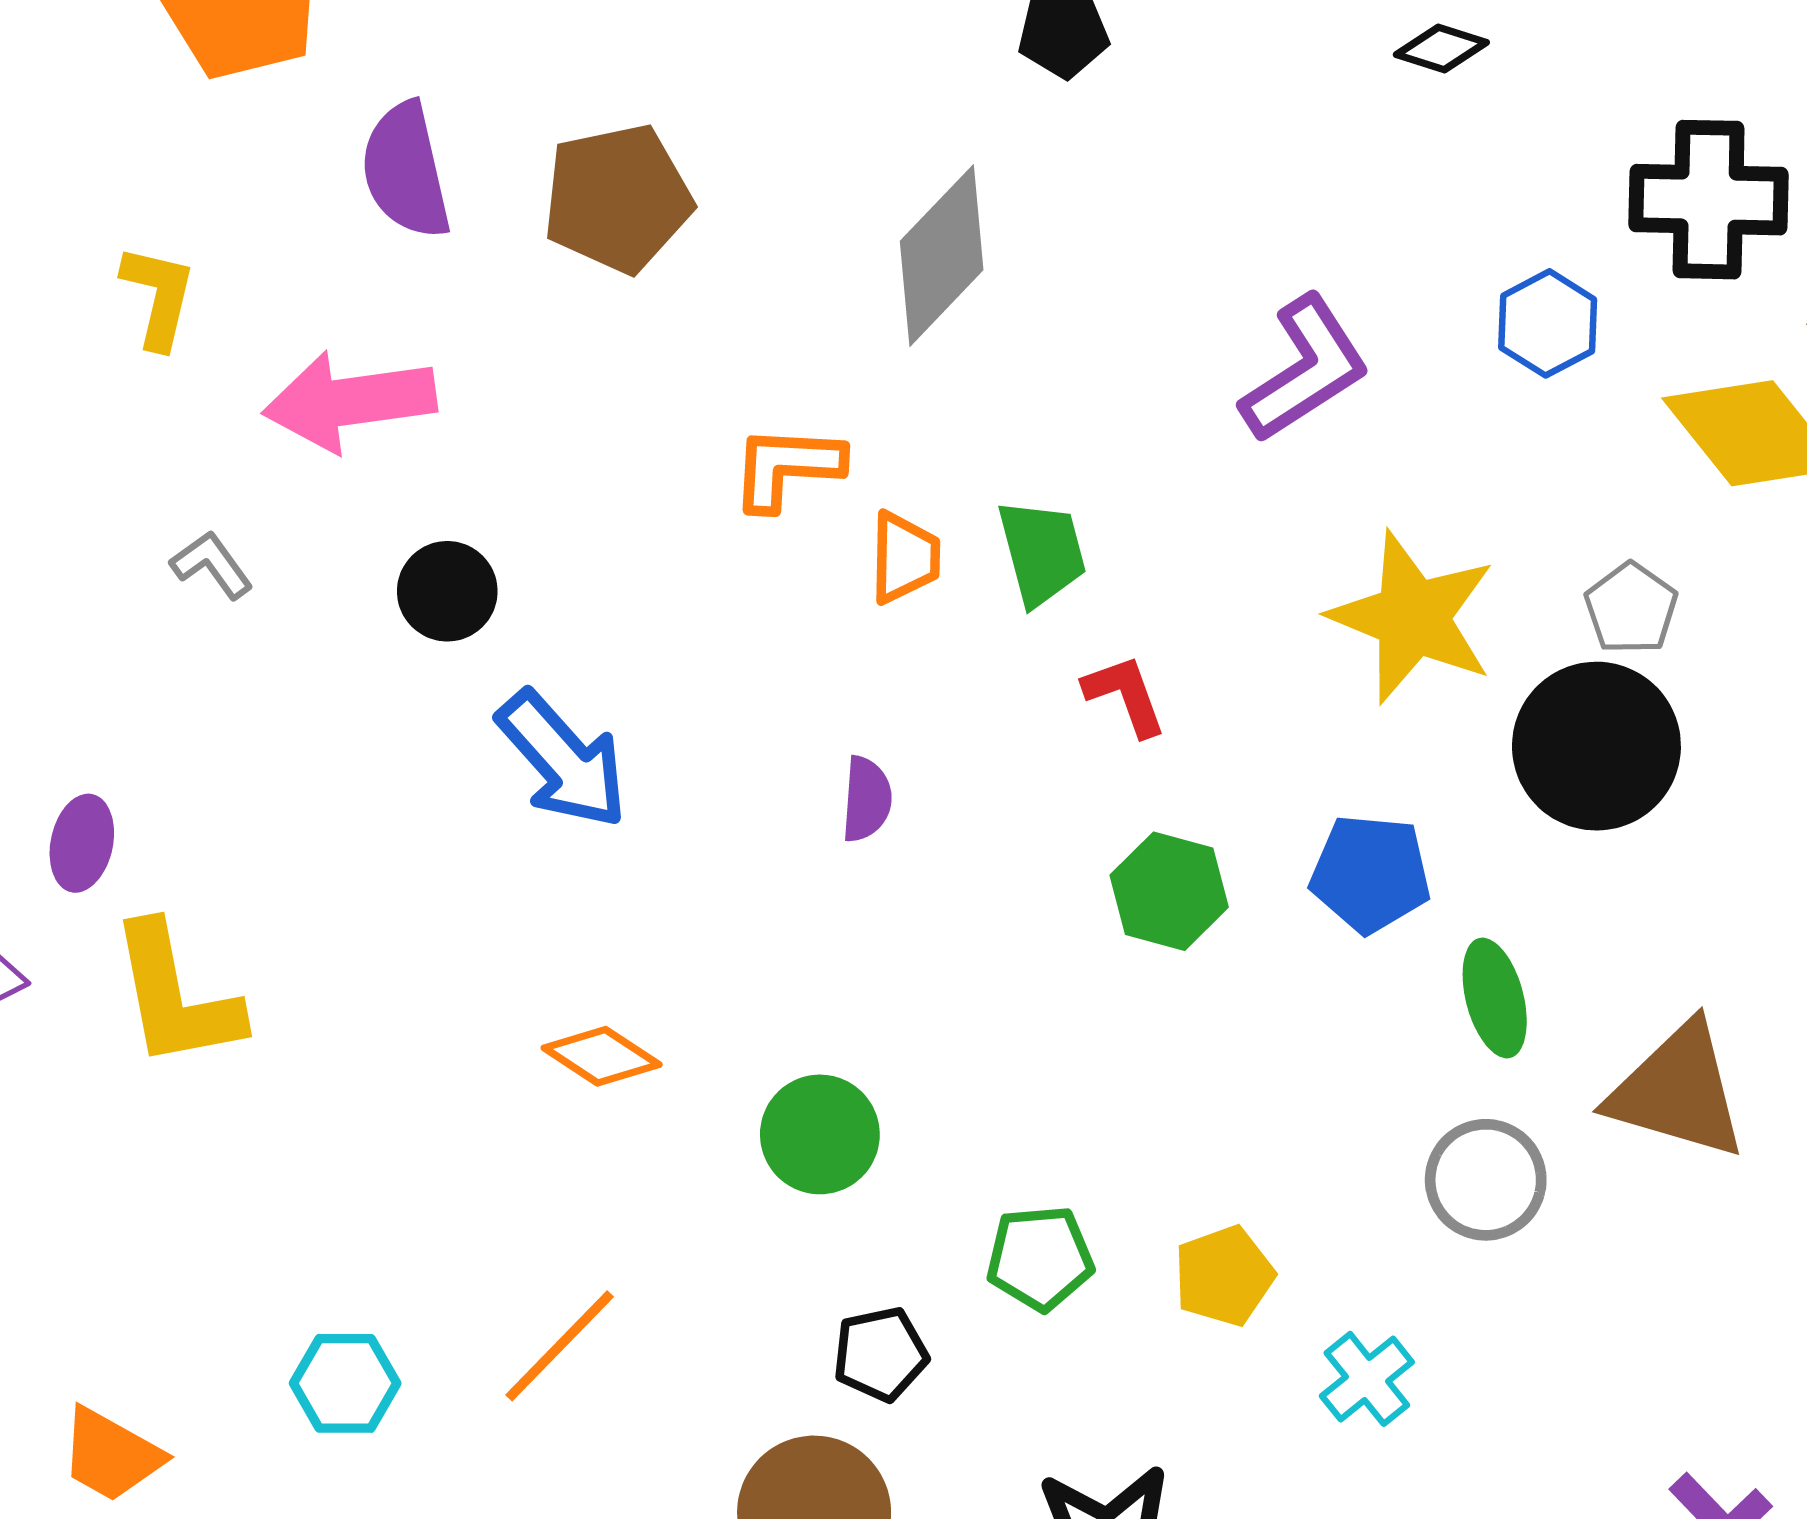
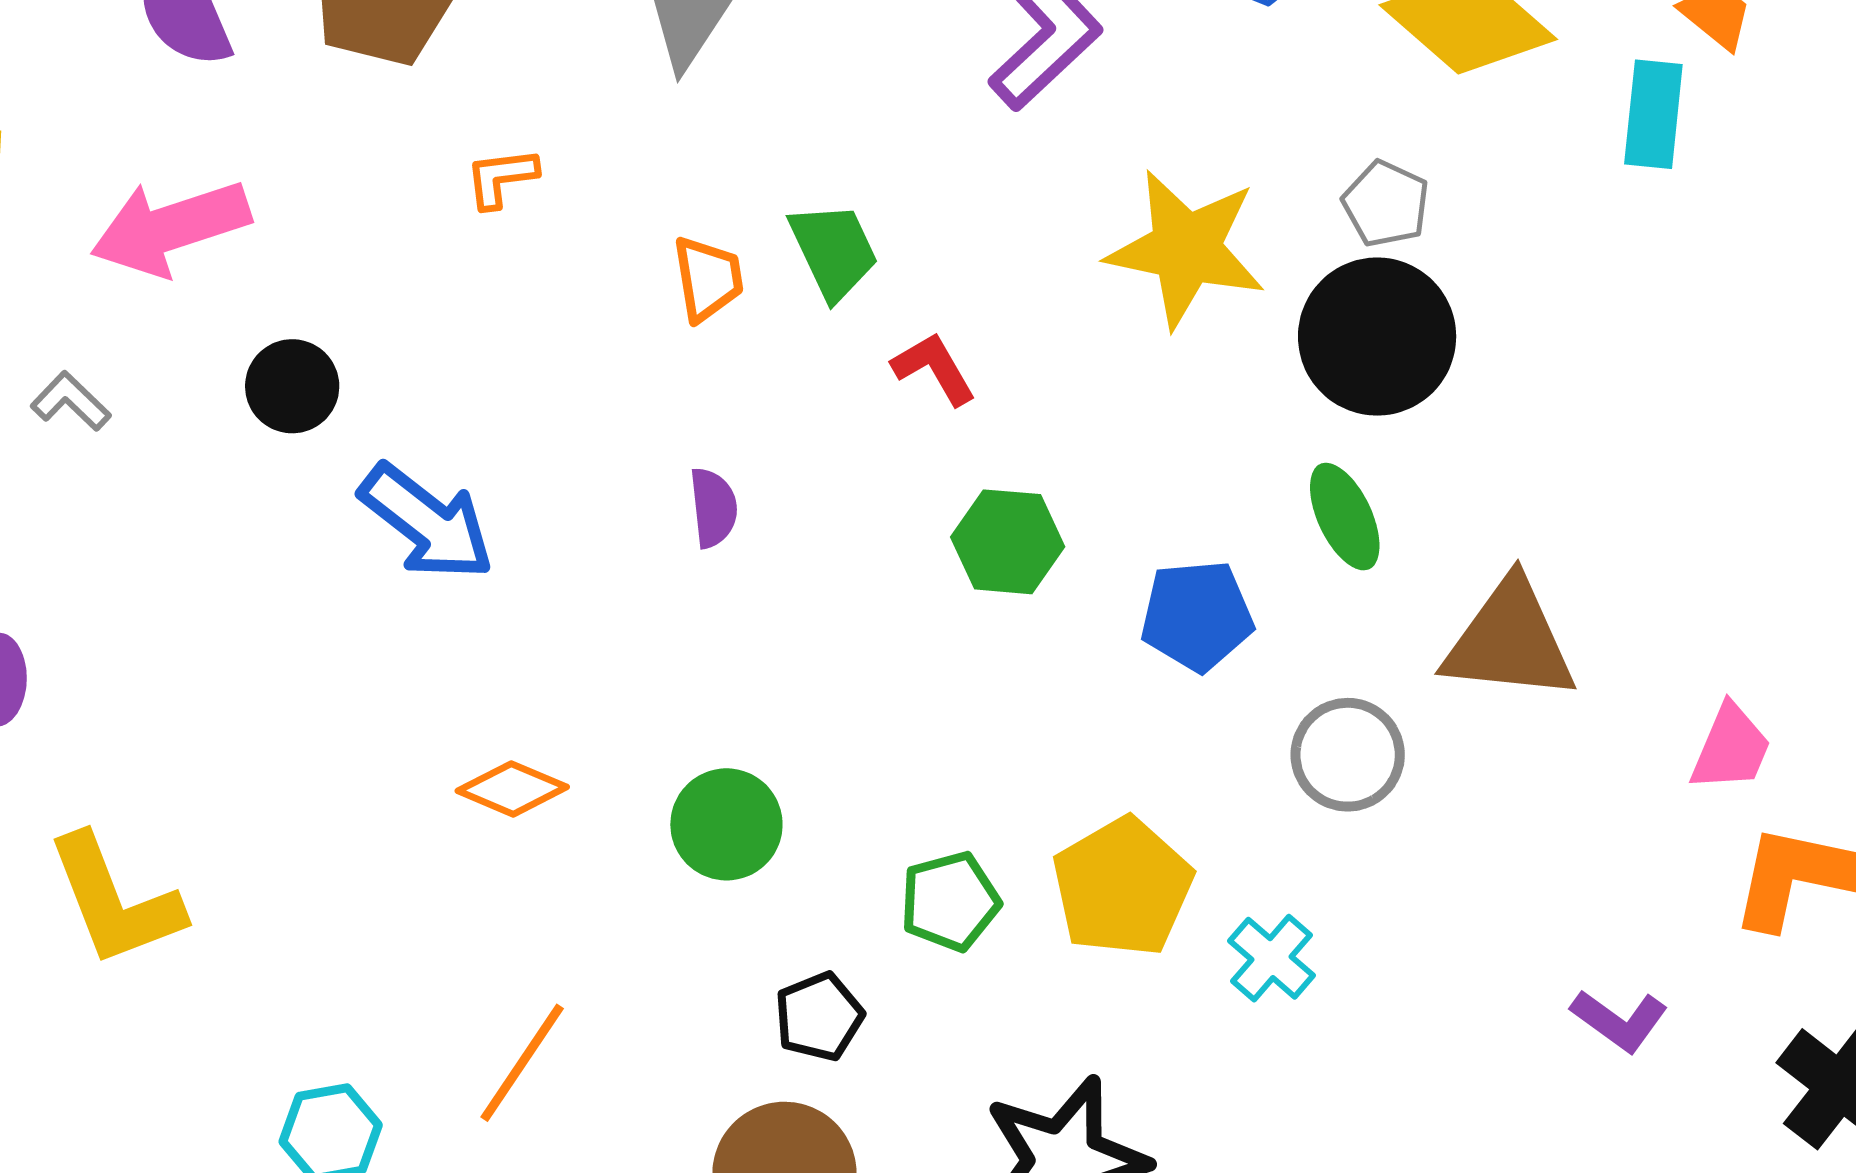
orange L-shape: (787, 467) -> (501, 178), moved, size x0.7
blue pentagon: (1370, 874) -> (1197, 616), moved
yellow L-shape: (176, 996) -> (115, 901), moved
green ellipse: (1495, 998) -> (1345, 517), moved
yellow pentagon: (1224, 1276) -> (1122, 887), size x1.5

